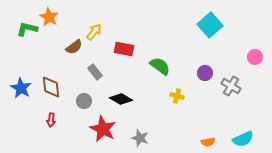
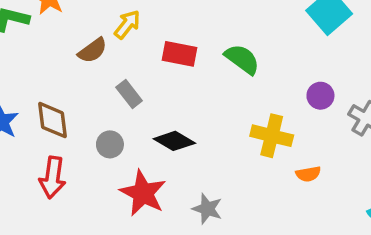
green semicircle: (160, 66) -> (242, 59), moved
yellow cross: (177, 96) -> (272, 136), size x1.6
red arrow: (51, 120) -> (53, 177), size x1.6
orange semicircle: (208, 142) -> (308, 174), moved

